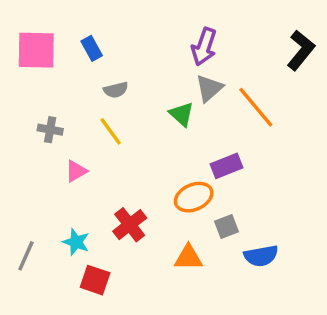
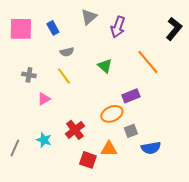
gray triangle: (209, 88) -> (89, 17), moved
red square: (95, 280) -> (88, 160), moved

